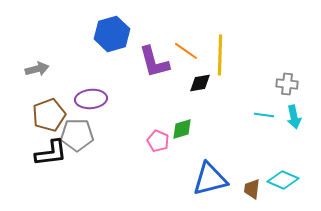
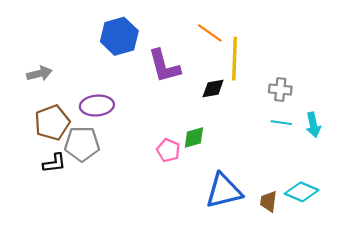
orange line: (186, 51) -> (210, 33), moved
gray cross: (287, 84) -> (280, 90), moved
black L-shape: (51, 153) -> (54, 163), size x0.7

